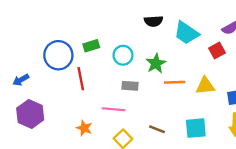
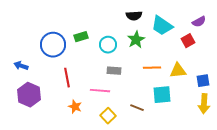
green star: (156, 63) -> (136, 40), moved
red line: (81, 79) -> (67, 78), moved
blue arrow: (21, 80) -> (21, 66), turned 48
cyan square: (196, 128) -> (162, 95), moved

